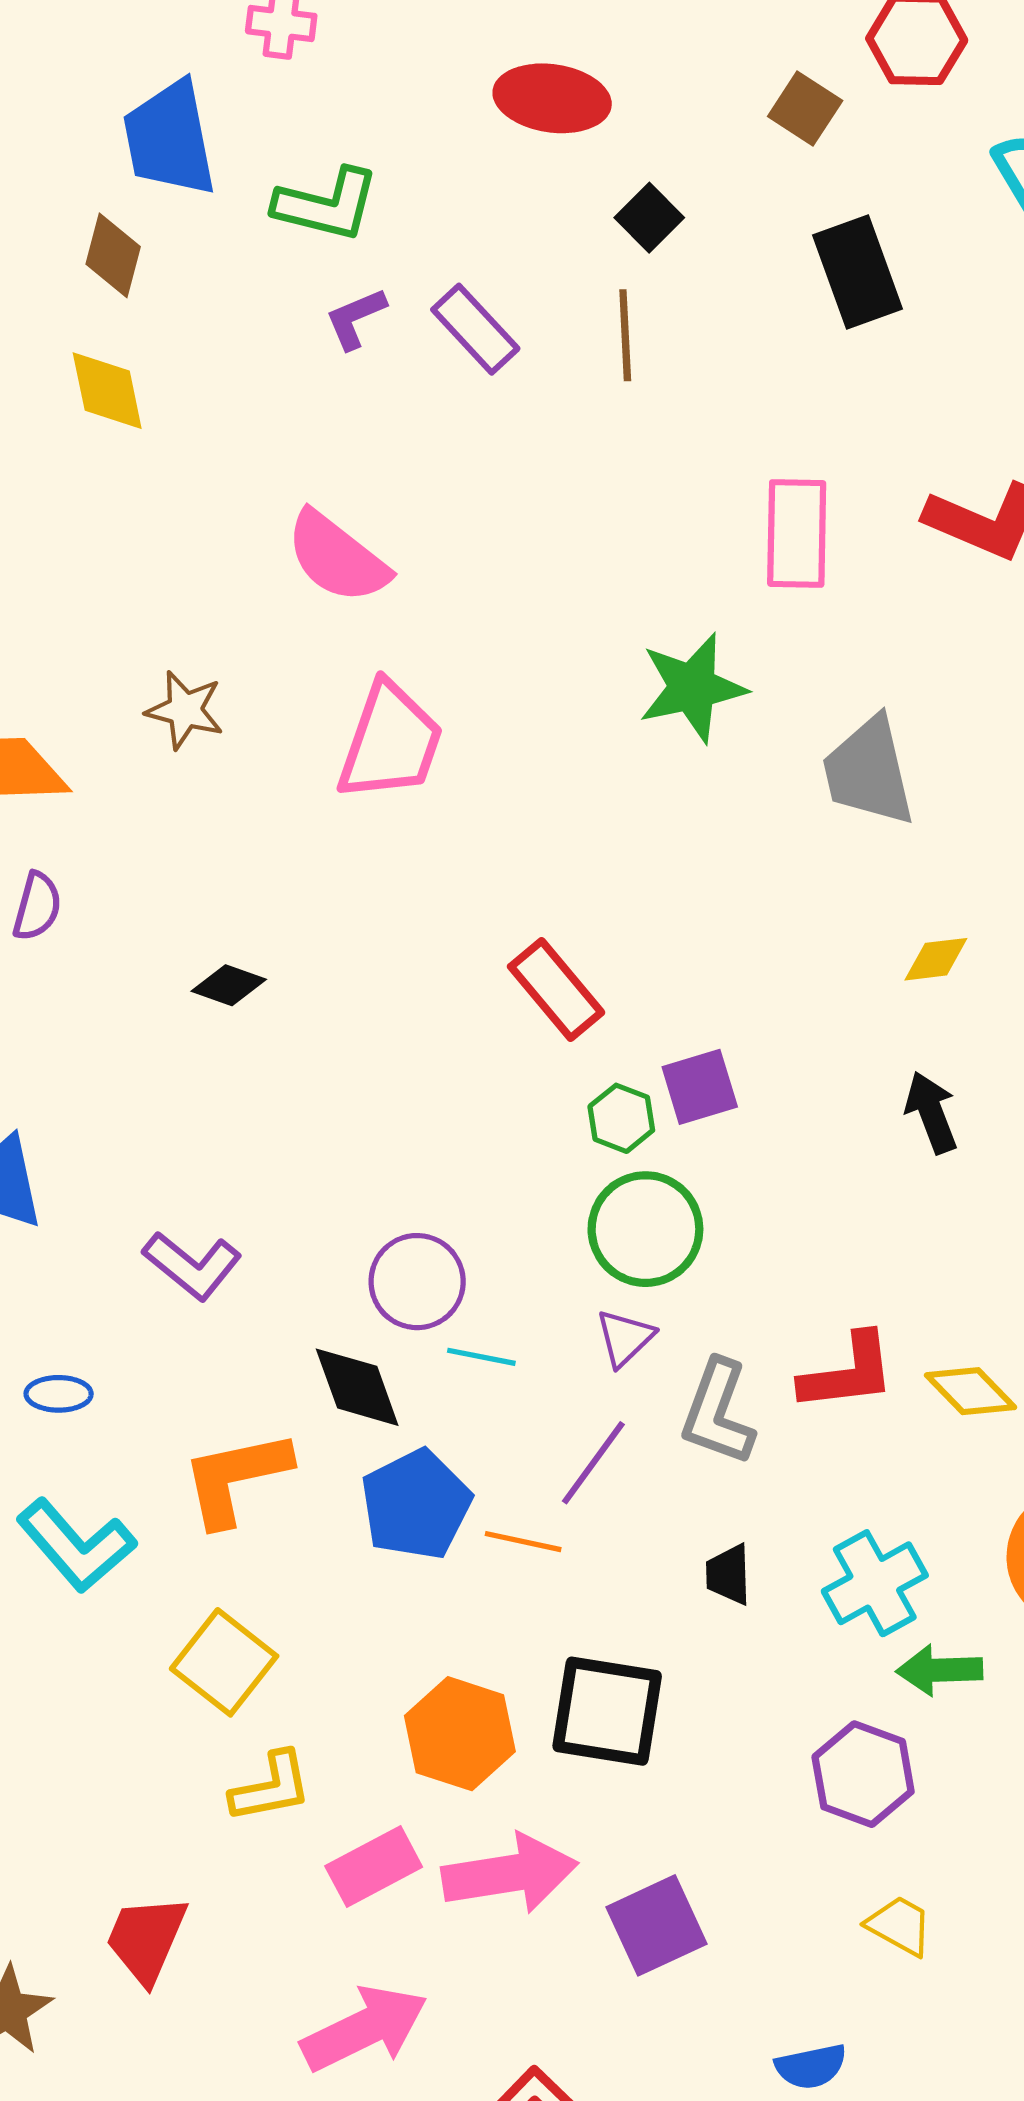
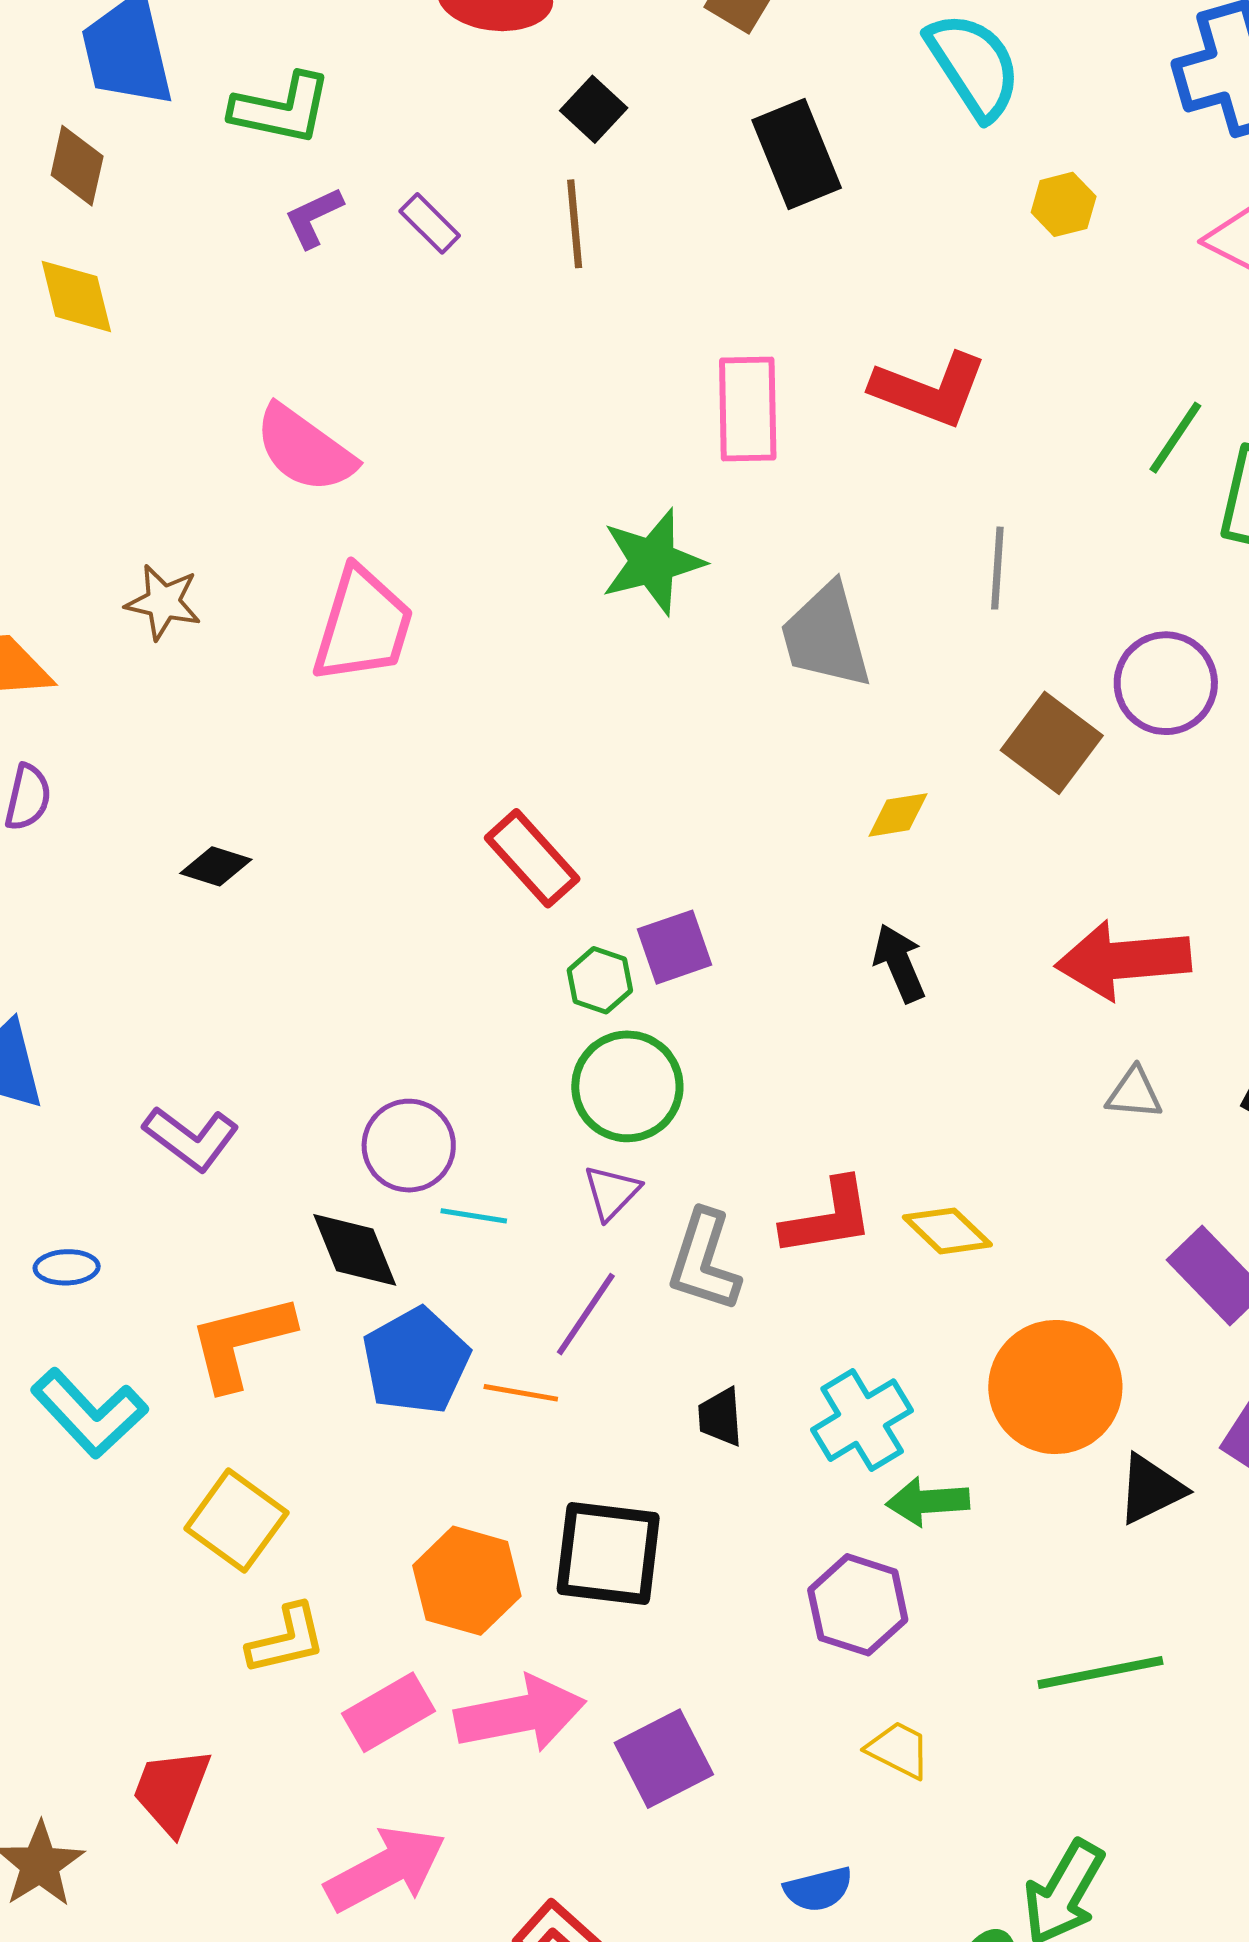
purple rectangle: (475, 329) -> (430, 223), size x0.7

